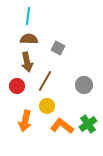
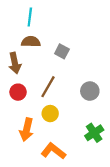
brown arrow: (27, 62) -> (15, 63), moved
orange L-shape: (62, 126) -> (53, 151), moved

